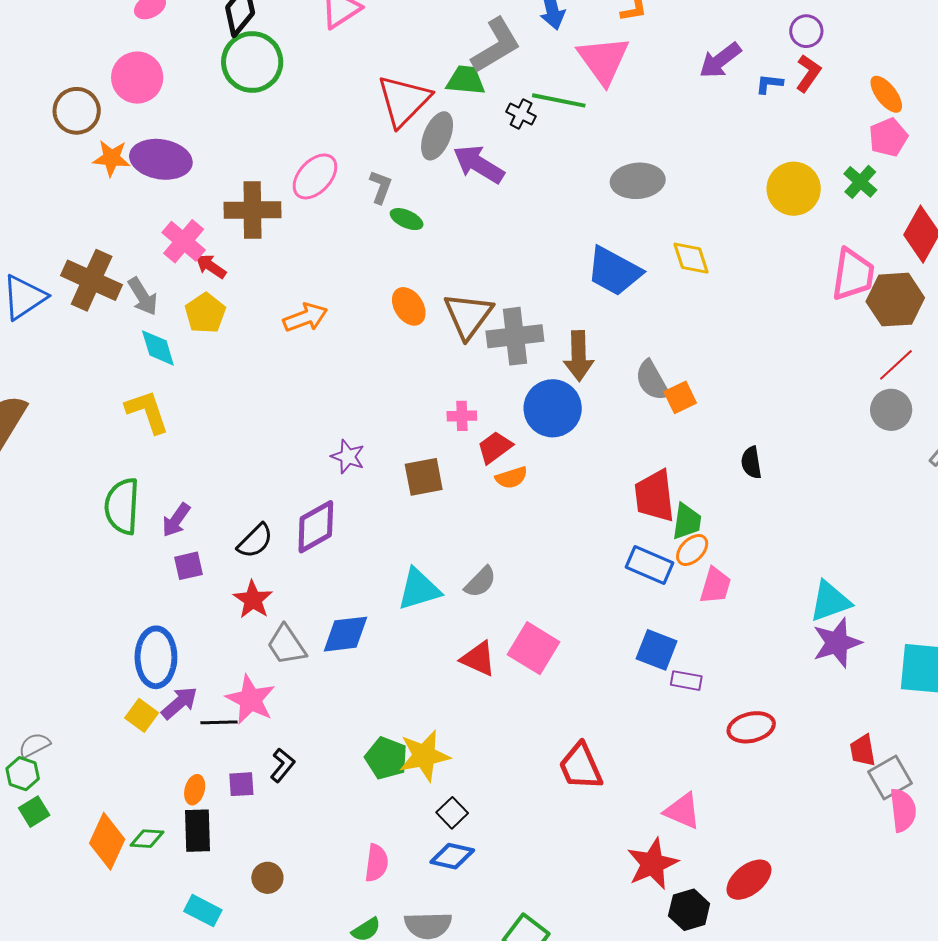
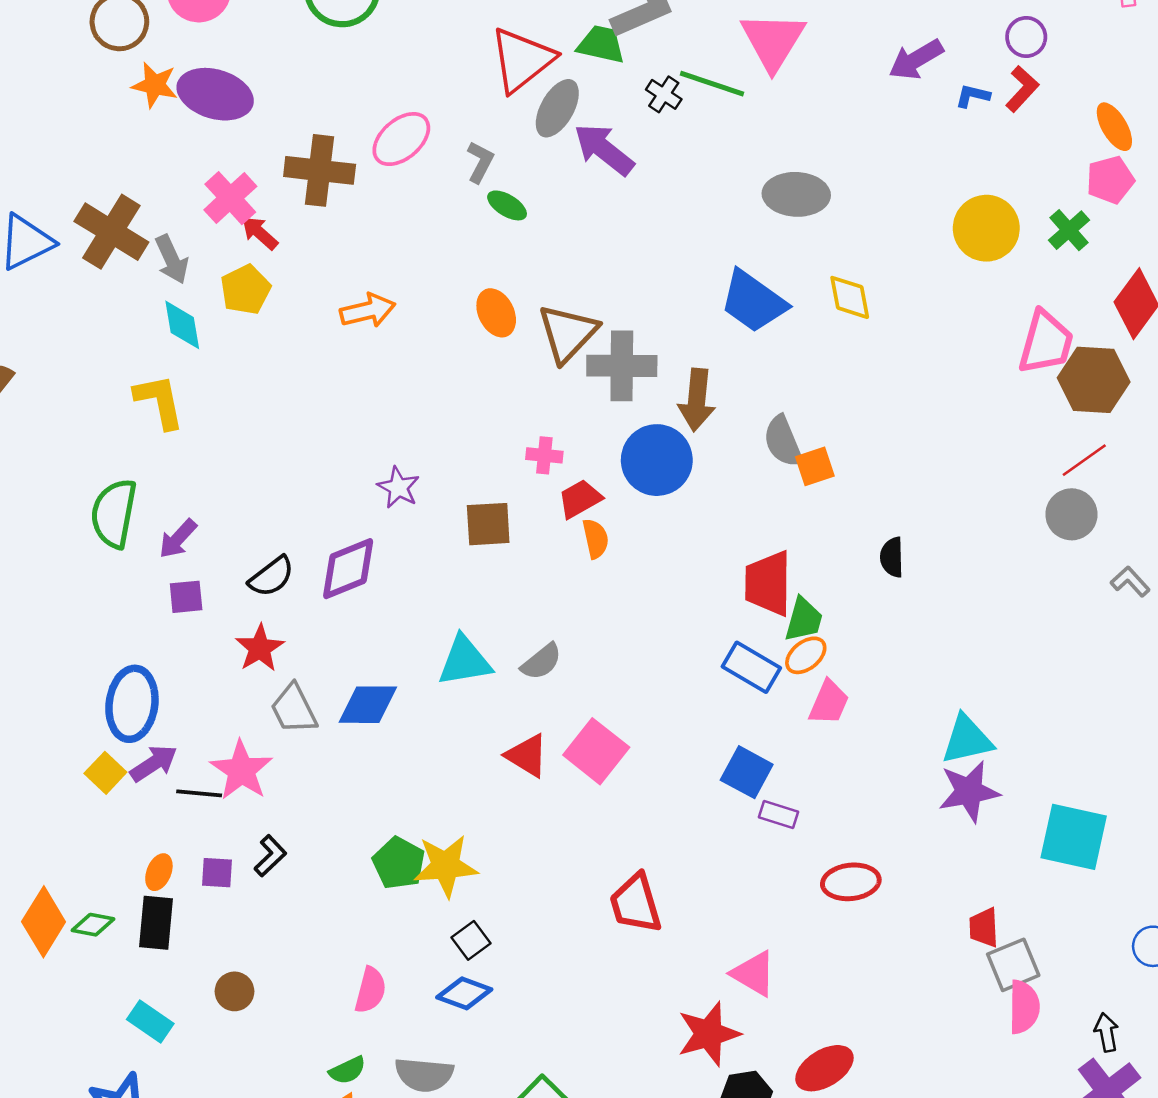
orange semicircle: (511, 478) -> (596, 539), turned -92

